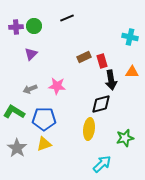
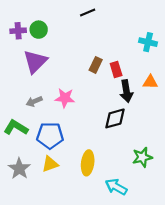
black line: (67, 18) -> (88, 12), moved
purple triangle: (31, 54) -> (35, 61), size x1.6
brown rectangle: (84, 57) -> (96, 65), turned -40
yellow ellipse: (89, 129) -> (88, 163), moved
cyan arrow: (102, 164) -> (116, 187), turned -108

